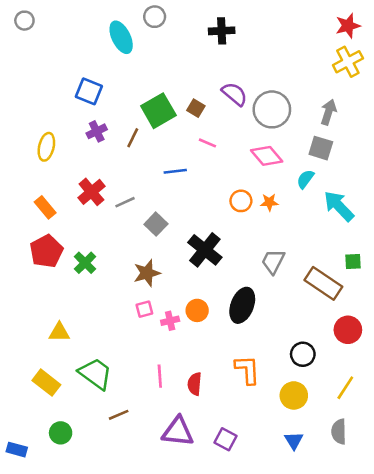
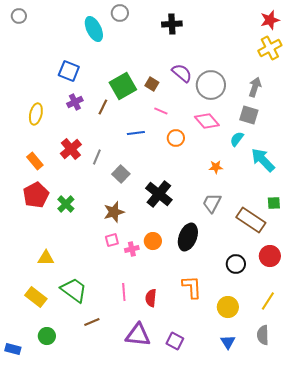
orange circle: (241, 201) -> (176, 138), moved
gray line: (125, 202) -> (97, 157), turned -42
orange star: (269, 202) -> (216, 167), moved
black circle: (303, 354) -> (236, 264), moved

